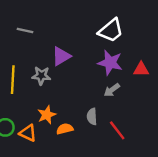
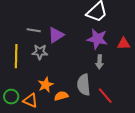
gray line: (25, 31) -> (34, 30), moved
gray arrow: (112, 90) -> (99, 62), turned -48
gray semicircle: (92, 116) -> (84, 85), size x1.5

